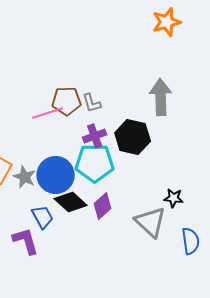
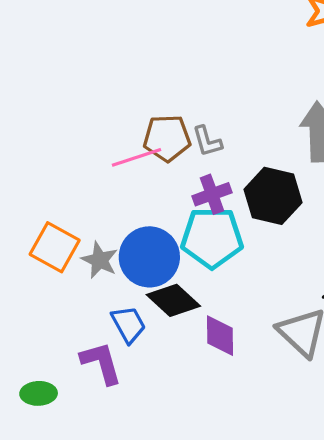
purple diamond: (103, 206) -> (220, 336), moved, turned -48

